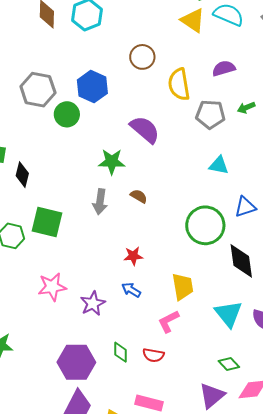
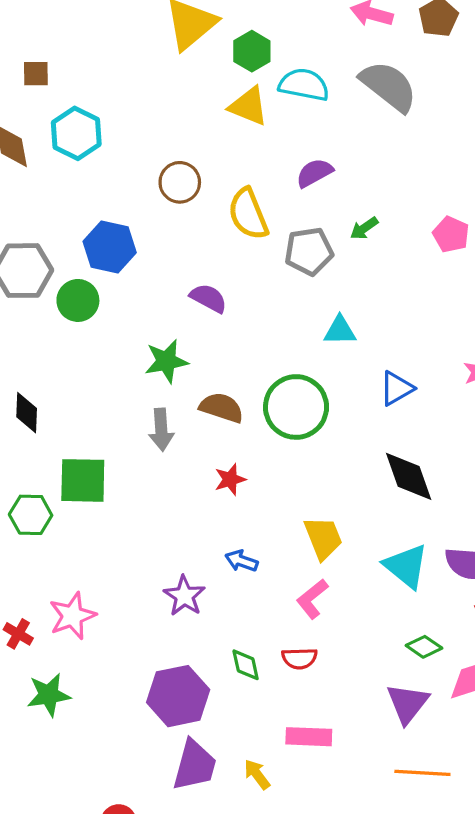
purple semicircle: (145, 129) -> (208, 298), size x0.7
brown semicircle: (139, 196) -> (222, 408), size x1.5
green circle: (205, 225) -> (296, 407), moved
red star: (133, 256) -> (230, 479), moved
pink star: (52, 287) -> (72, 616), moved

